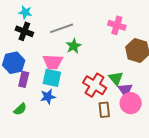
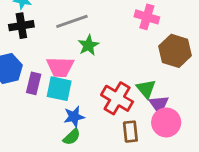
black cross: (24, 31) -> (21, 26), turned -30
purple rectangle: (24, 79) -> (34, 83), moved
blue star: (48, 97) -> (74, 117), moved
green semicircle: (20, 109) -> (72, 137), moved

